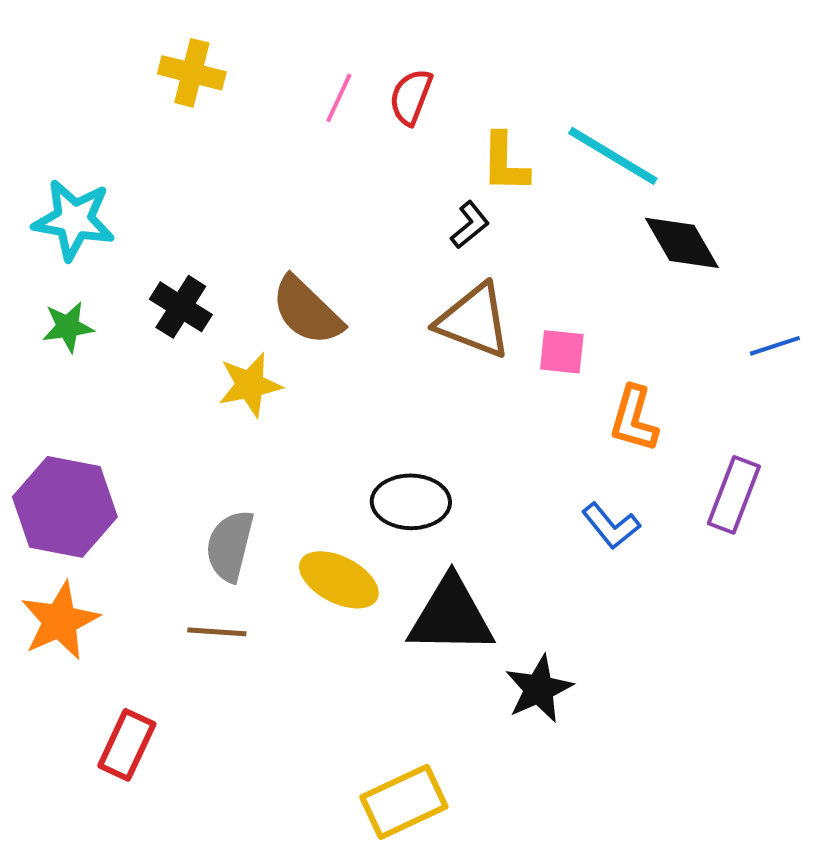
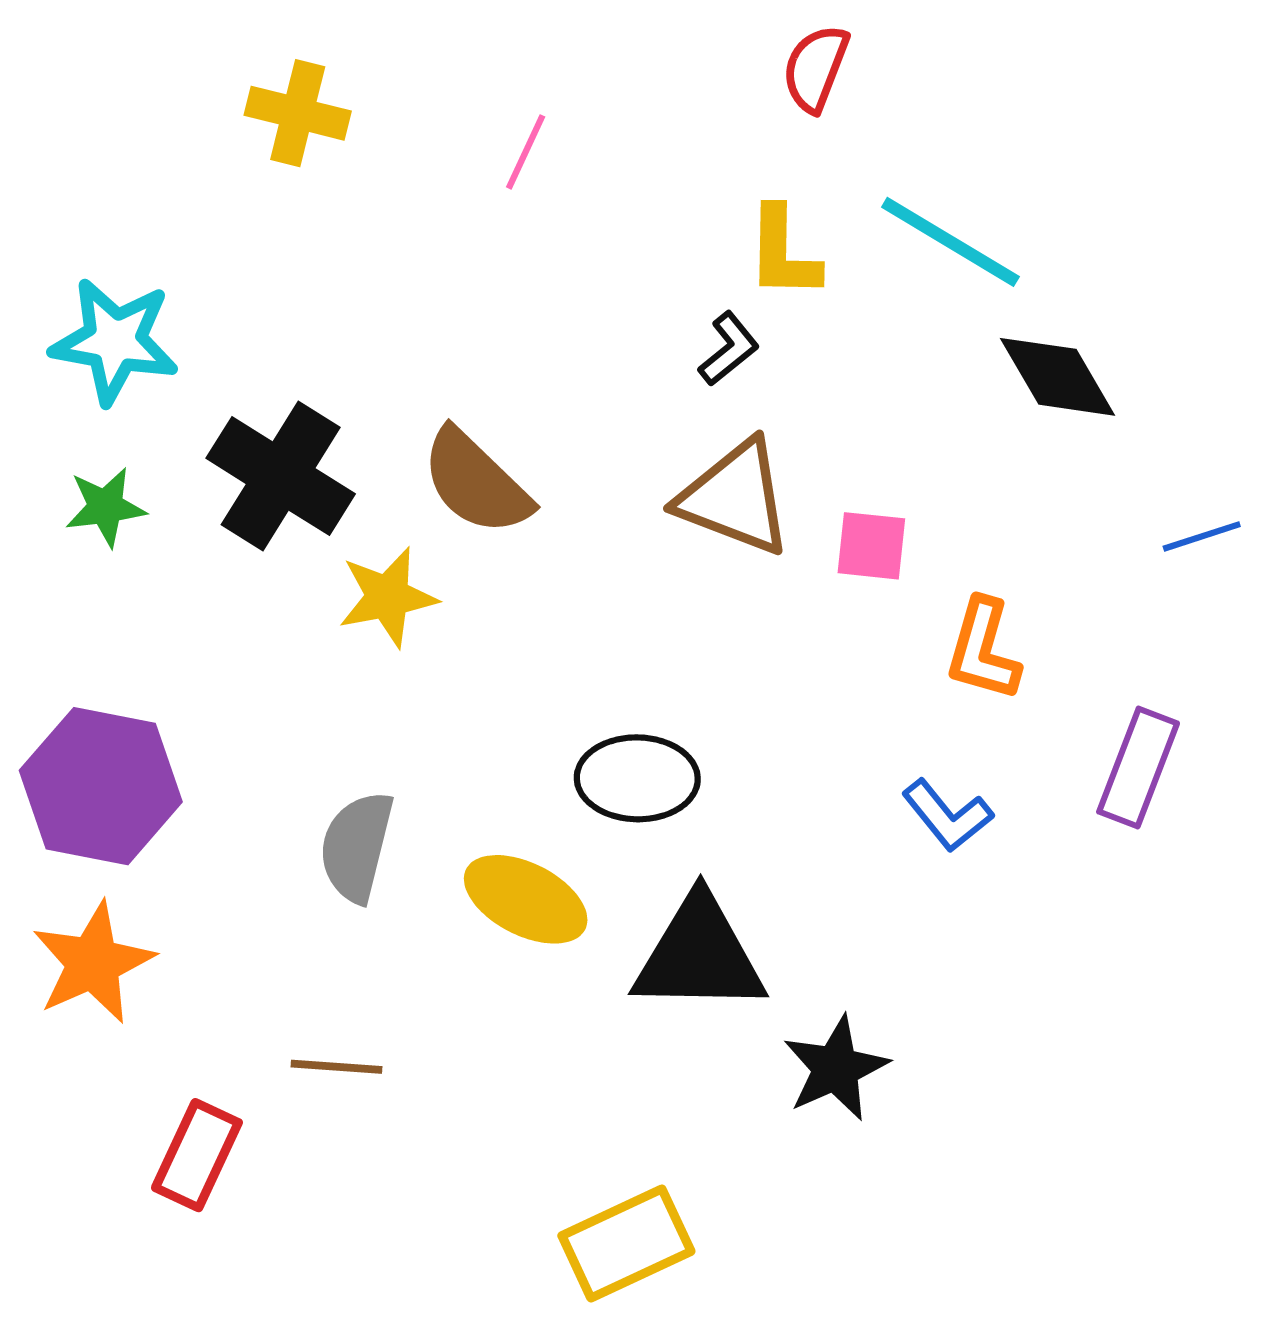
red semicircle: (411, 97) -> (816, 68), moved
black cross: (181, 307) -> (281, 476), size x1.5
brown line: (217, 632) -> (336, 1067), moved

